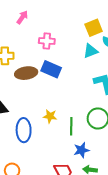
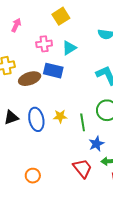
yellow square: (94, 28) -> (61, 16), moved
cyan triangle: (91, 51) -> (69, 48), moved
blue ellipse: (24, 130) -> (36, 119), moved

